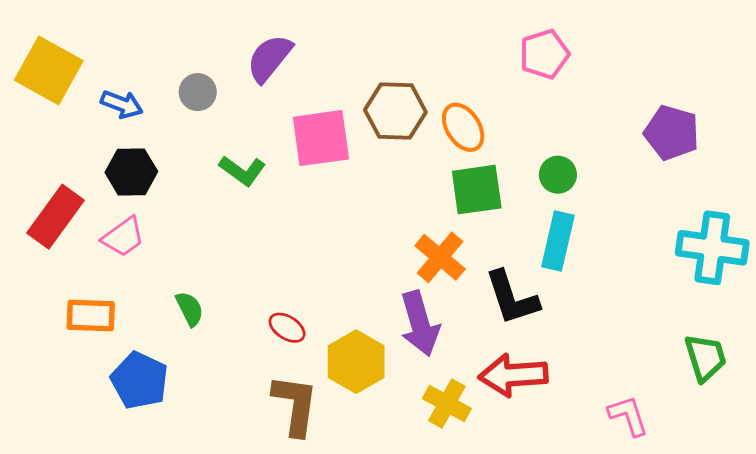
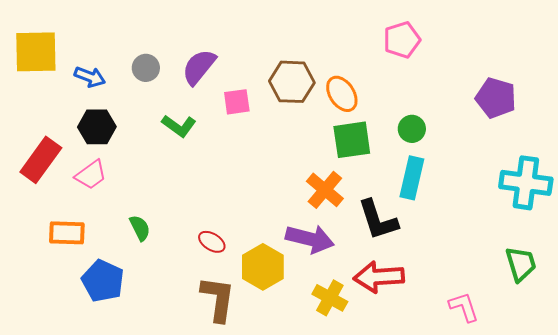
purple semicircle: (269, 58) -> (199, 67), moved
yellow square: (49, 70) -> (36, 52), turned -30
pink square: (321, 138) -> (237, 102), size x0.6
purple arrow: (420, 324) -> (310, 239), turned -60

